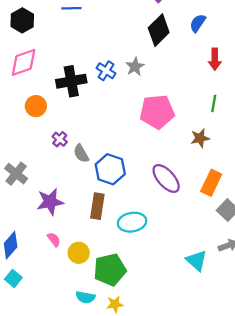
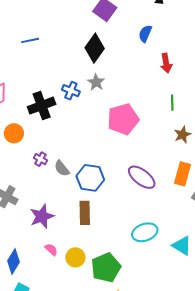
black diamond: (159, 30) -> (95, 48), moved
brown star: (200, 138) -> (183, 135), moved
cyan ellipse: (132, 222) -> (145, 232), moved

